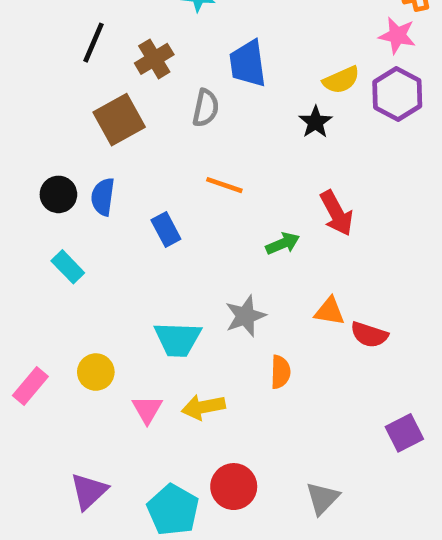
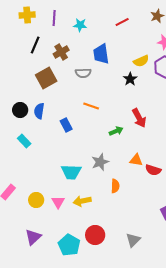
gray semicircle: (206, 108) -> (83, 73), turned 77
yellow circle: (96, 372) -> (36, 200), moved

